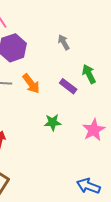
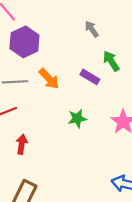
gray arrow: (64, 42) -> (92, 29), moved

